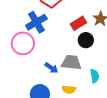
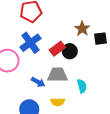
blue cross: (36, 22) -> (30, 43), moved
red rectangle: (78, 23) -> (57, 49), moved

